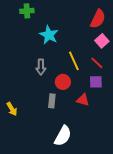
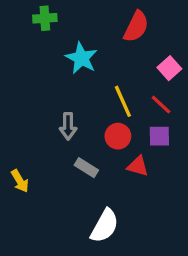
red semicircle: (98, 19) -> (136, 27), moved
gray arrow: (41, 67) -> (68, 126), moved
red circle: (63, 82) -> (118, 136), moved
gray rectangle: (52, 101) -> (86, 168), turned -64

